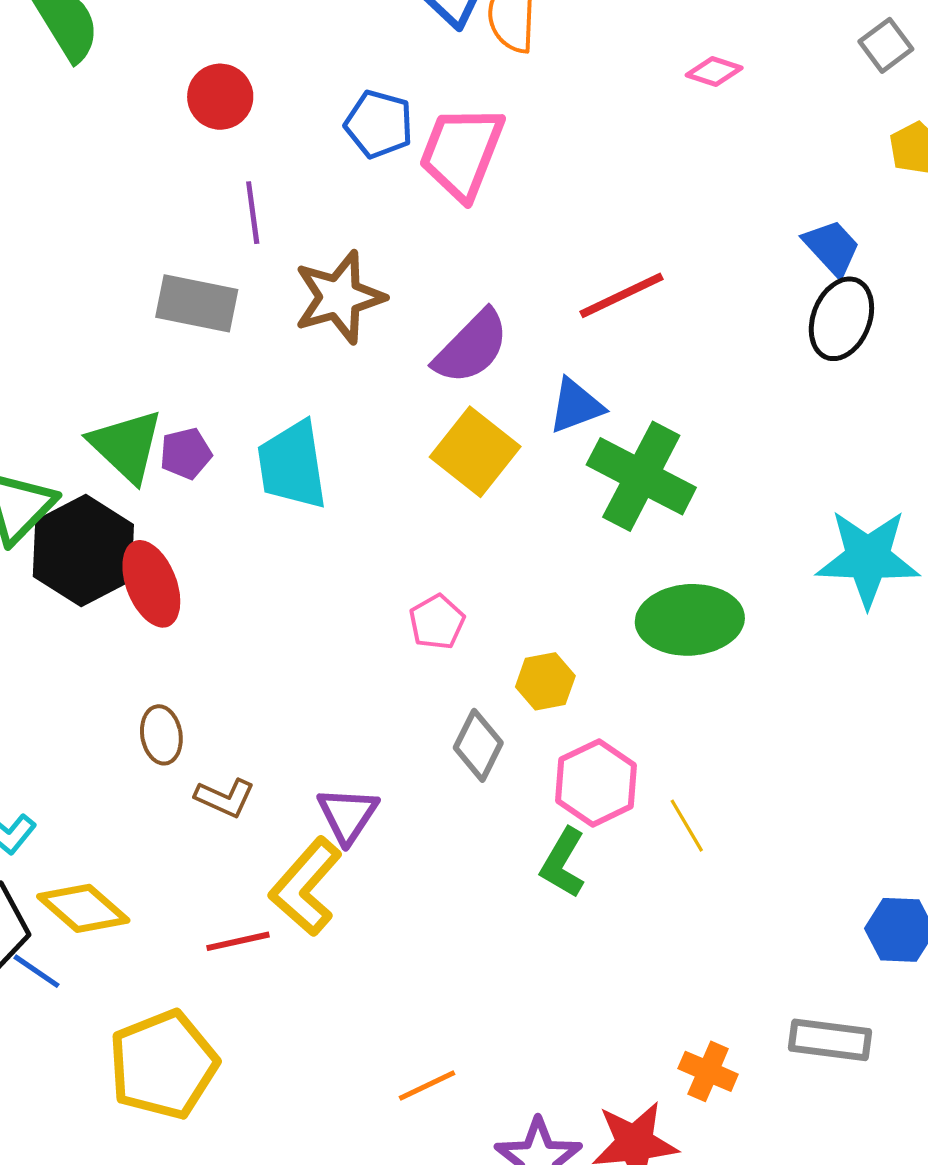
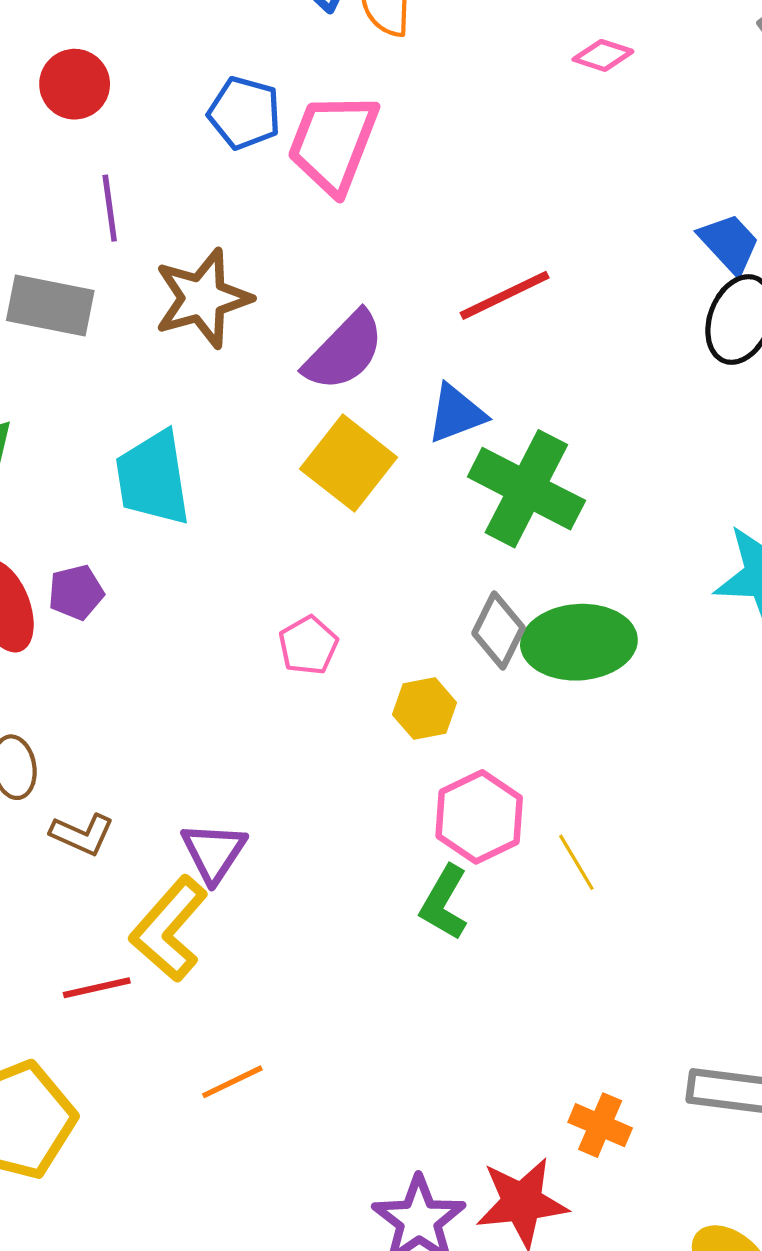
purple pentagon: (186, 453) -> (76, 592), moved
gray diamond: (478, 745) -> (498, 631), moved
orange line: (427, 1085) -> (232, 1082), moved

